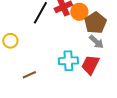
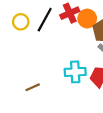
yellow circle: (10, 41) -> (21, 22), moved

